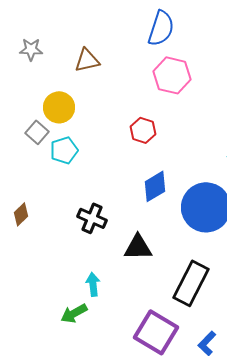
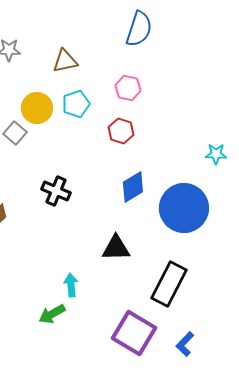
pink hexagon: (172, 75) -> (128, 88), moved, size x0.7
cyan pentagon: (64, 150) -> (76, 104), moved
black cross: (92, 218) -> (56, 191), moved

